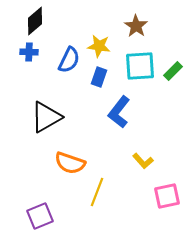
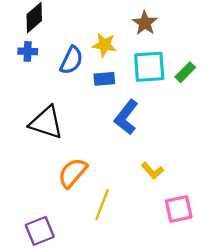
blue rectangle: (99, 77) -> (104, 79), turned 66
black triangle: (46, 117) -> (46, 123), turned 48
orange semicircle: (70, 163) -> (73, 173), turned 112

